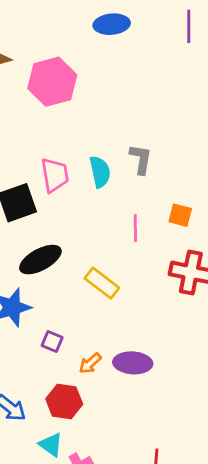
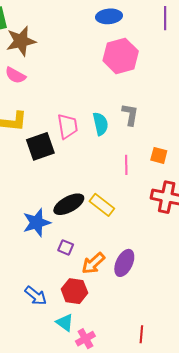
pink hexagon: (52, 82) -> (121, 56), moved
black ellipse: (40, 260) -> (69, 204), moved
orange arrow: (90, 363) -> (93, 263), size x1.4
purple ellipse: (133, 363) -> (124, 263), turned -68

